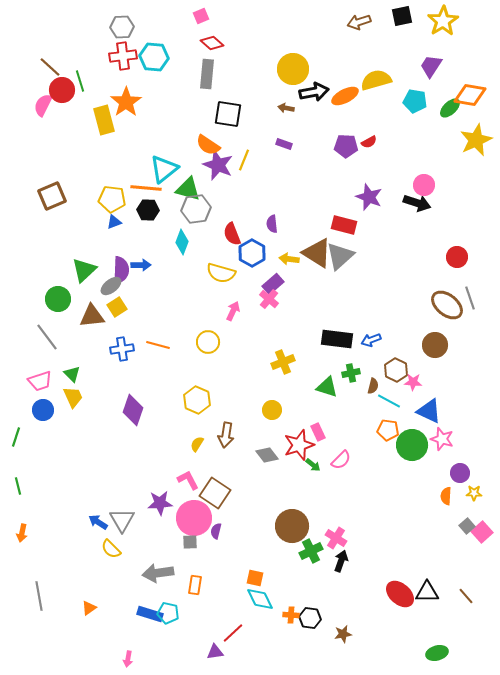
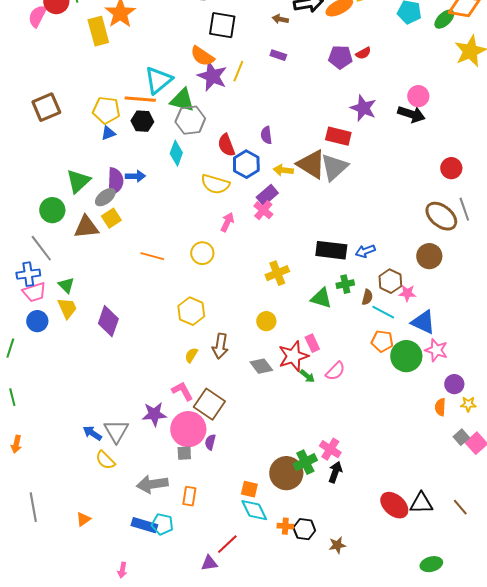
blue cross: (122, 349) -> (28, 274), moved
purple diamond: (133, 410) -> (108, 321), moved
brown circle: (292, 526) -> (286, 473), moved

